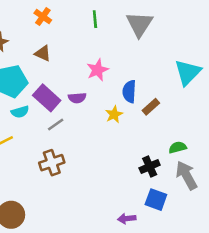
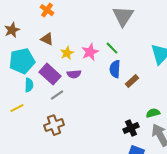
green line: (95, 19) -> (112, 48), moved, turned -40
cyan semicircle: (20, 112) -> (29, 85), turned -72
yellow star: (114, 114) -> (67, 53), moved

